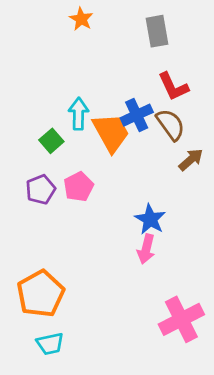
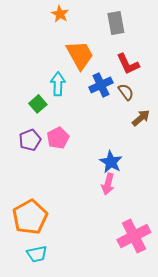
brown semicircle: (171, 125) -> (126, 92), size x0.7
orange trapezoid: (111, 133) -> (80, 55), moved

